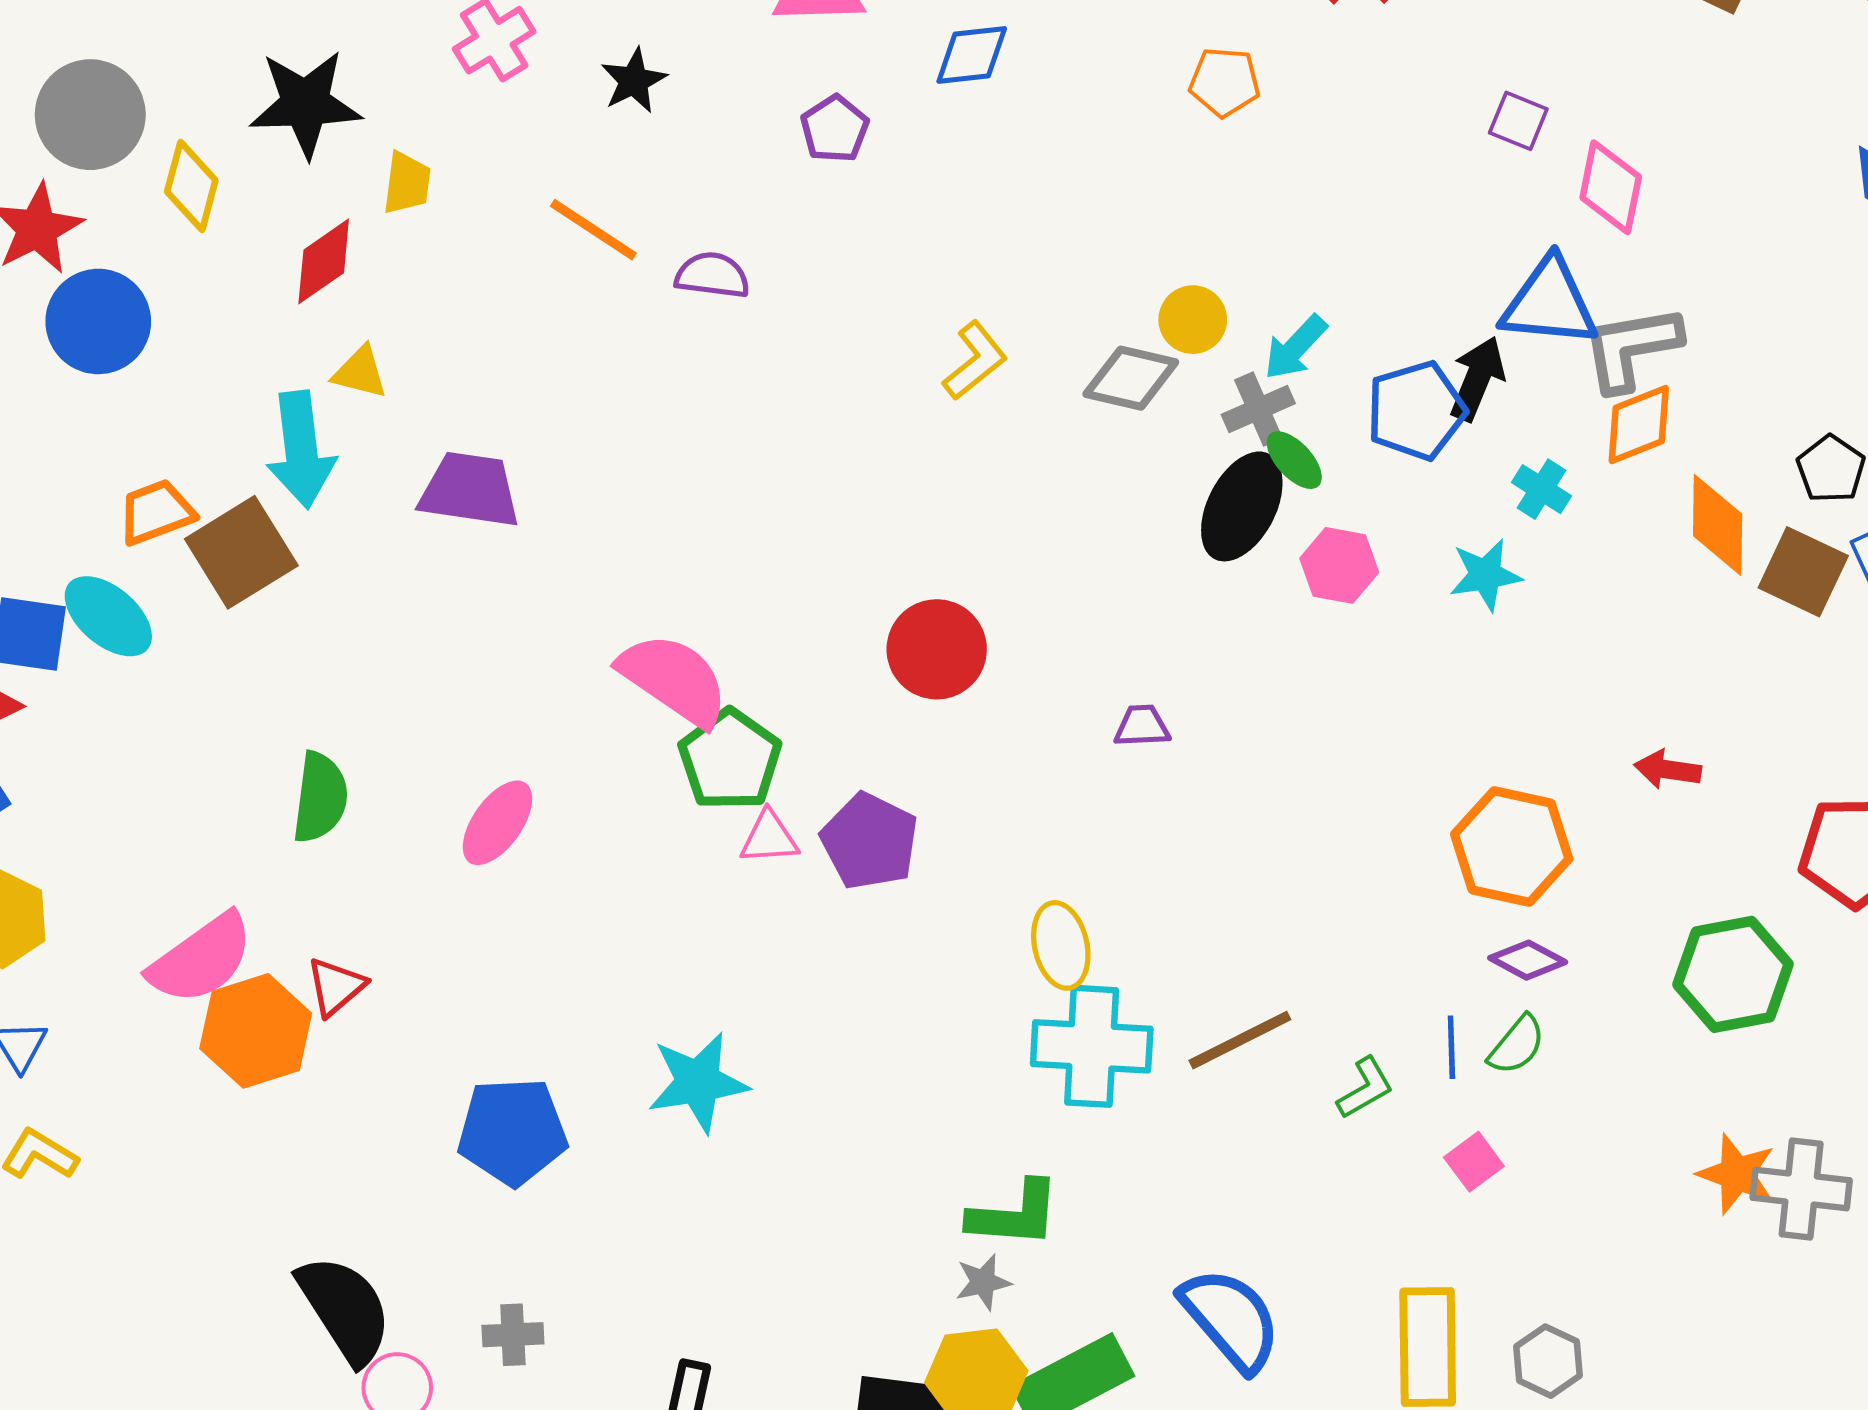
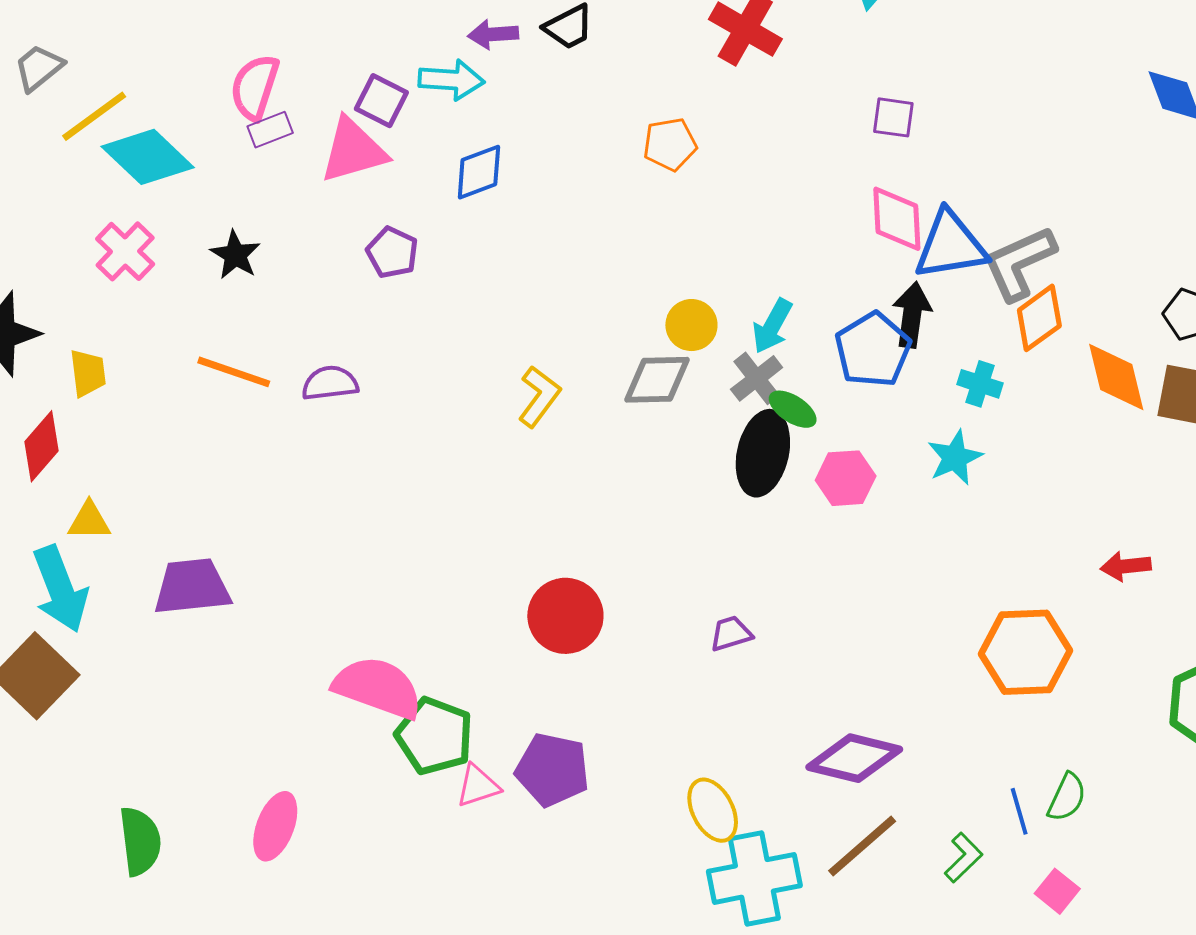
pink diamond: (1611, 187) -> (897, 219), moved
purple diamond: (1528, 960) -> (854, 758), moved, size x1.6

